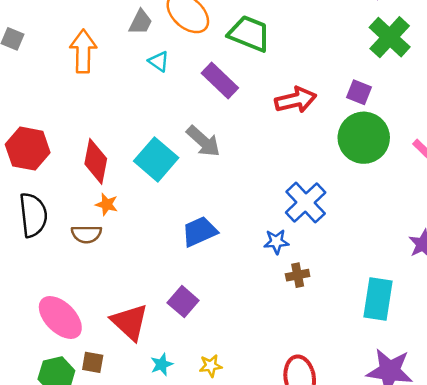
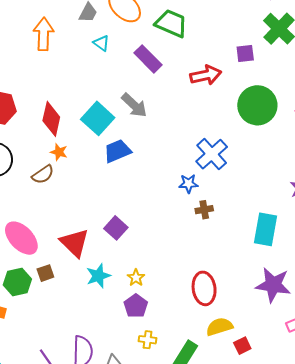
purple square: (359, 92) -> (245, 54), moved, turned -30
blue trapezoid: (199, 232) -> (117, 151), moved
brown semicircle: (86, 234) -> (43, 174), turned -35
brown square: (93, 362) -> (45, 273), turned -30
cyan star: (162, 364) -> (98, 276), size x1.4
yellow star: (211, 366) -> (136, 278), turned -30

